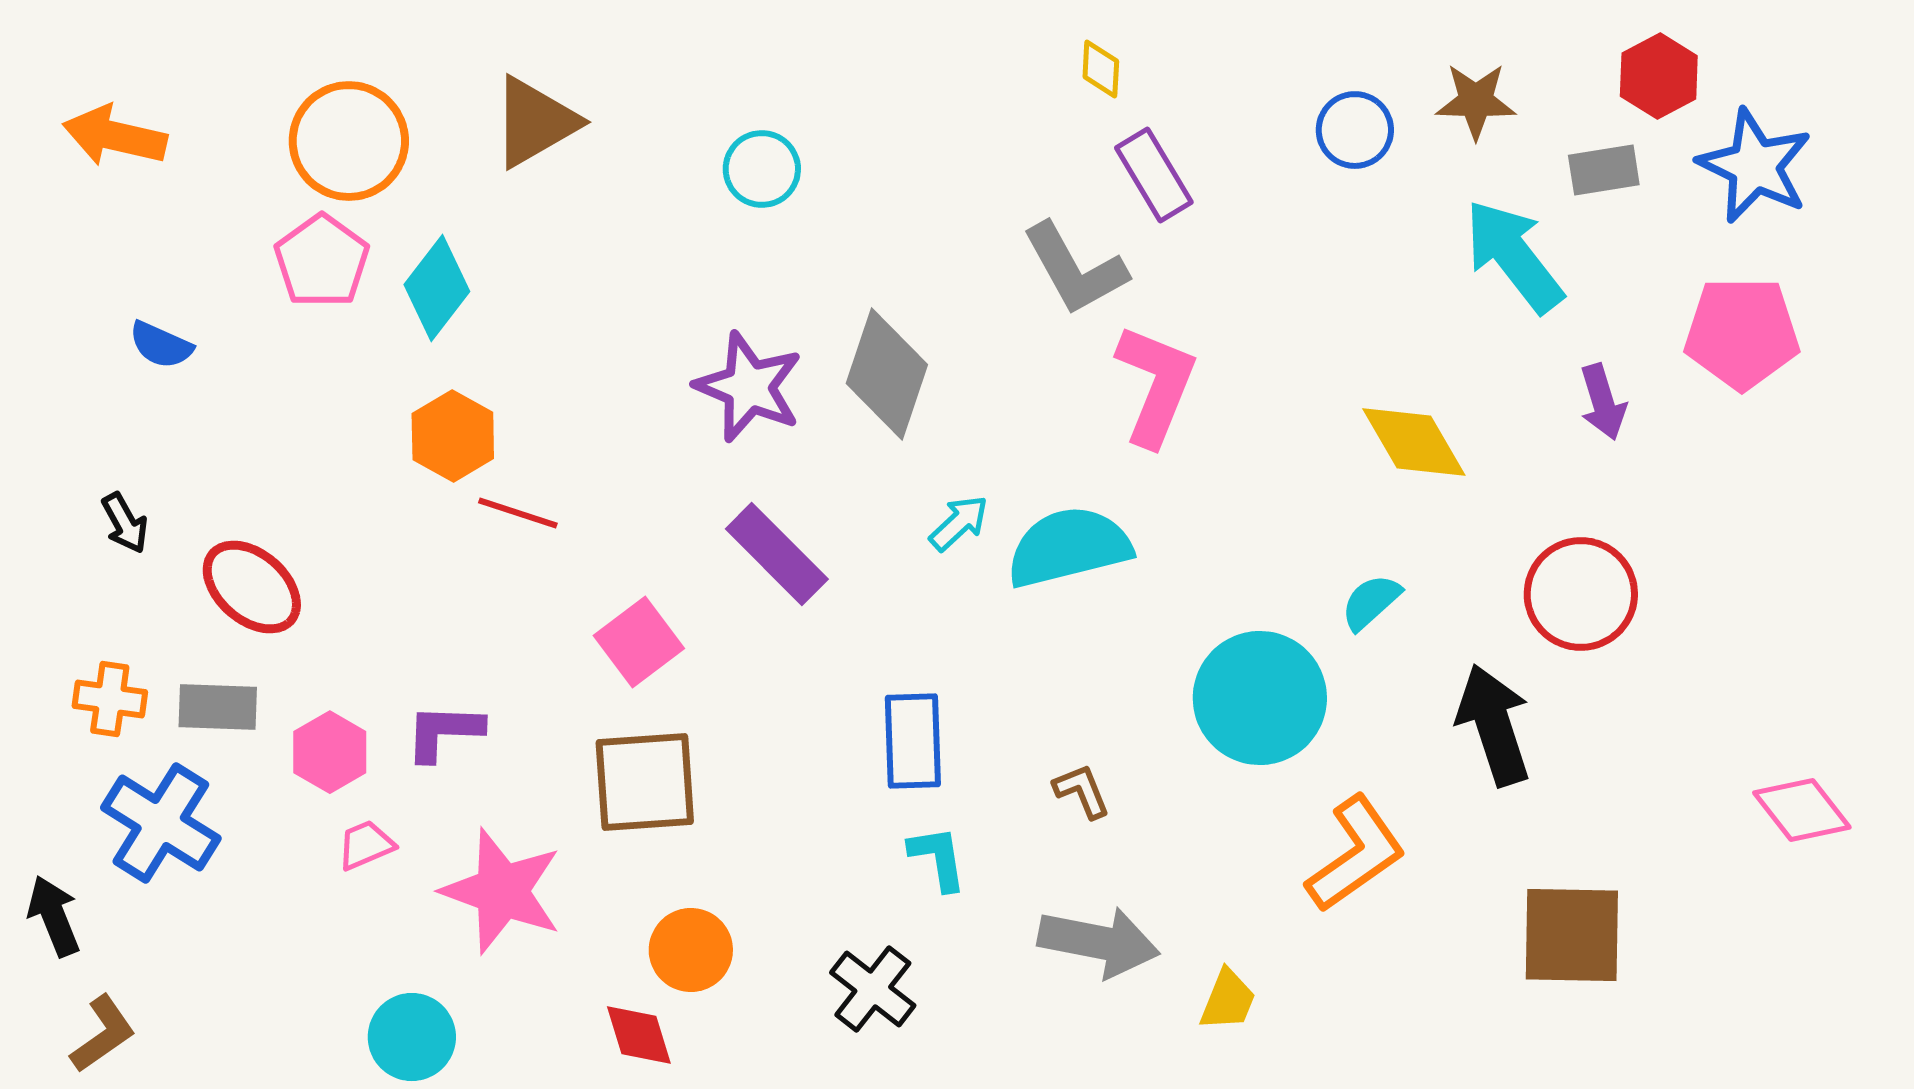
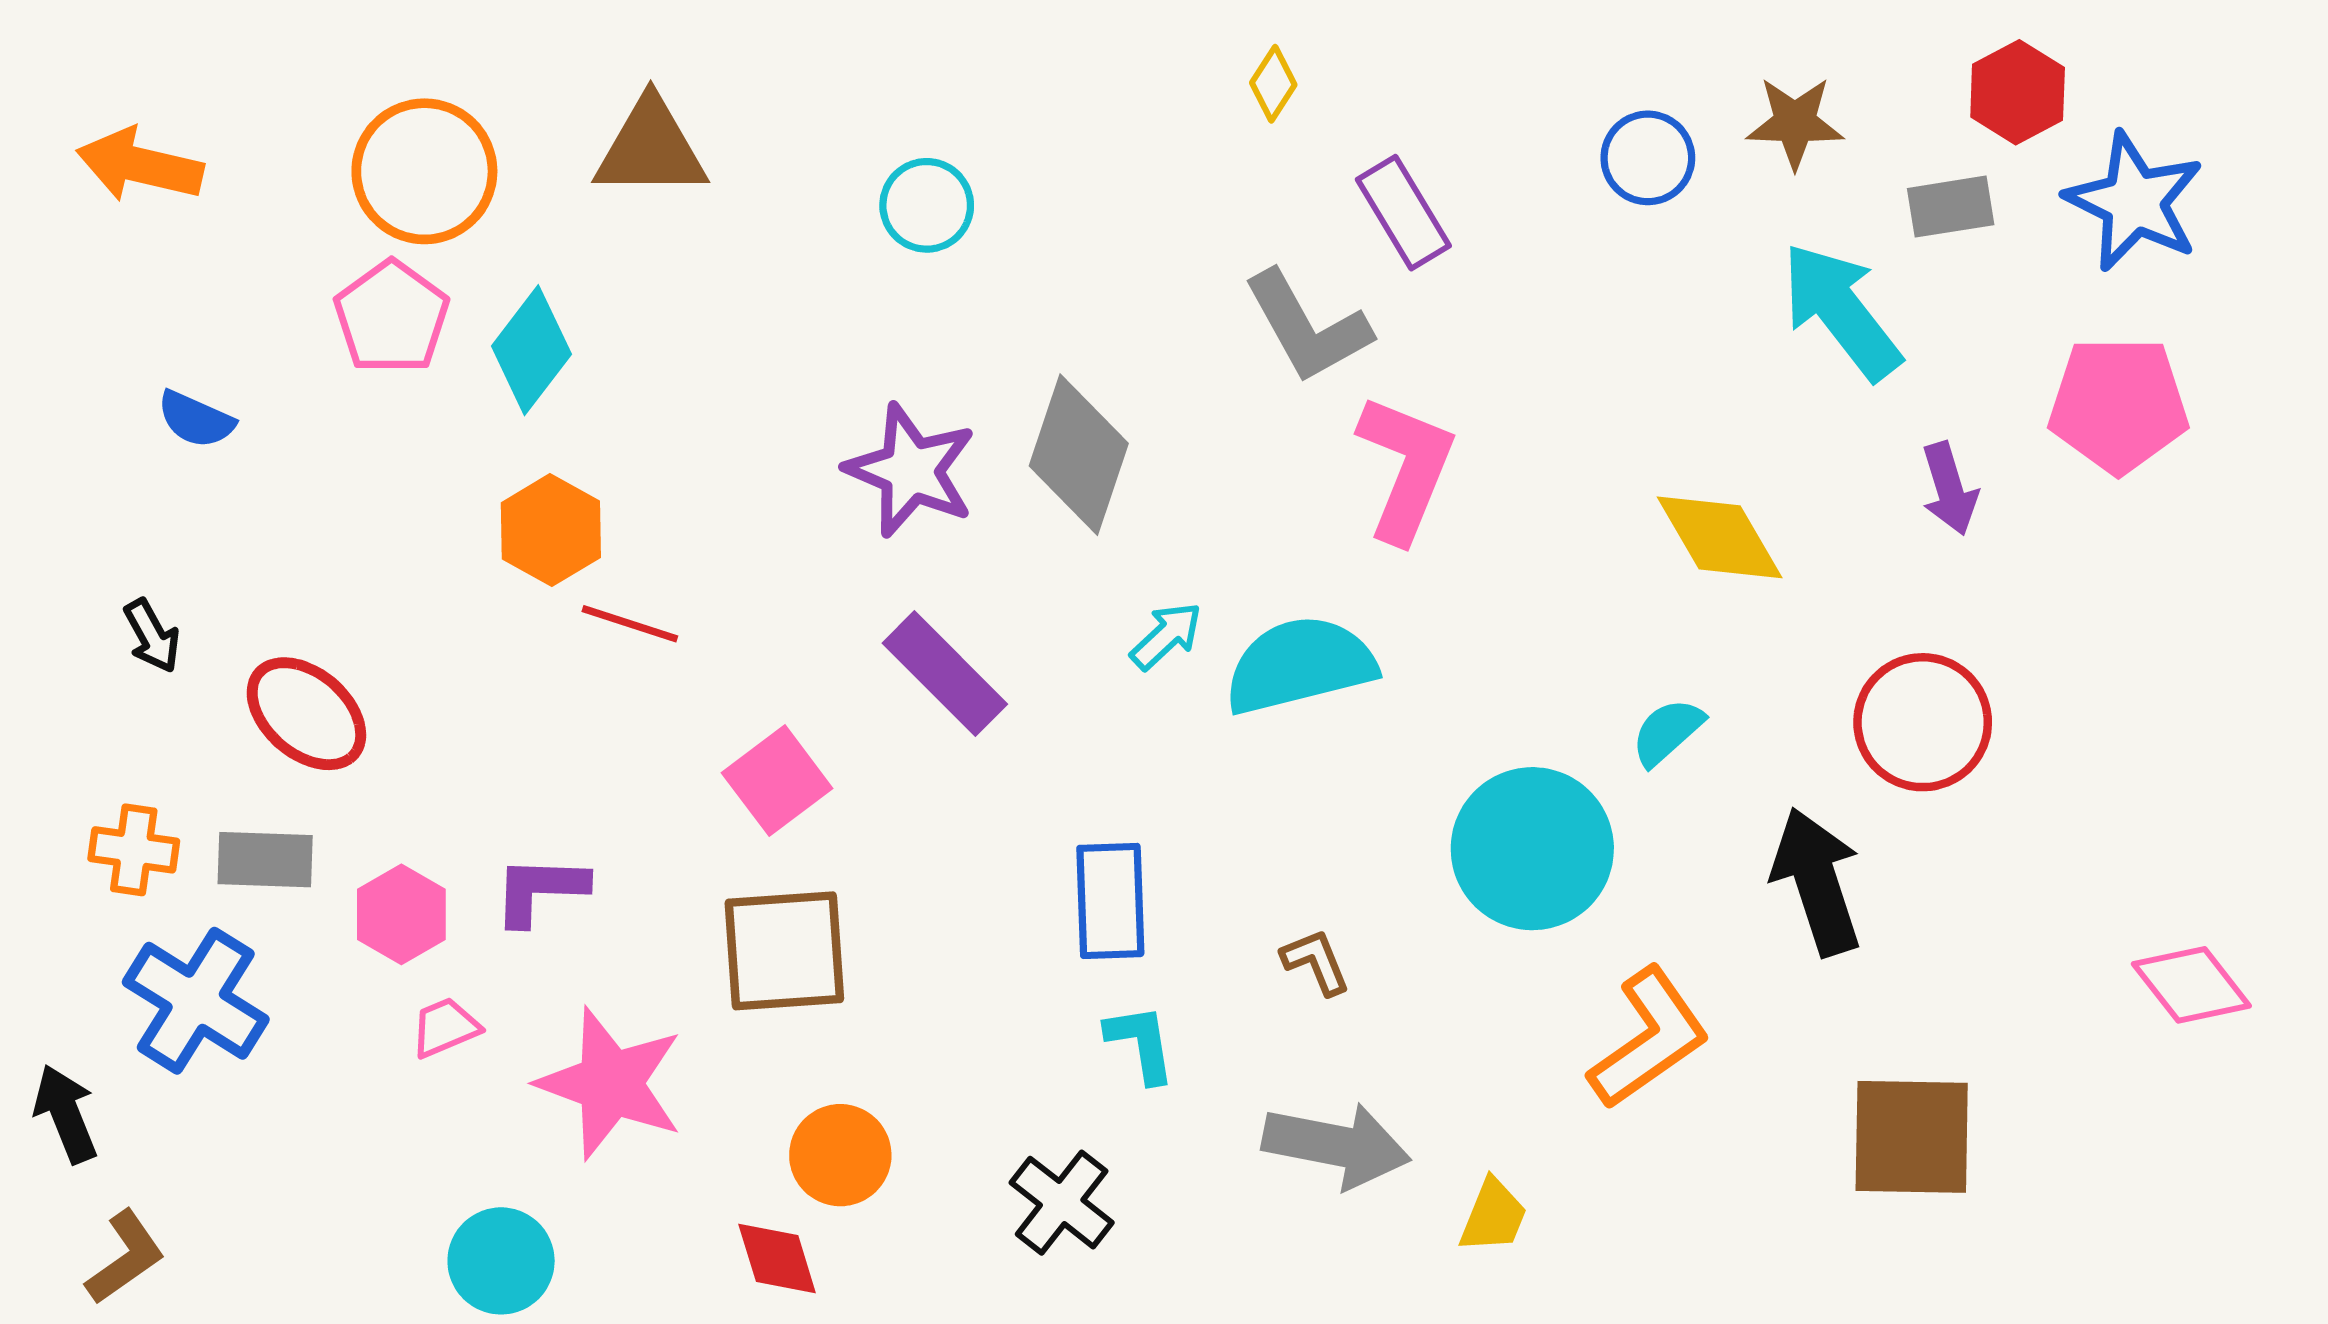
yellow diamond: (1101, 69) -> (1273, 84), moved, turned 30
brown triangle: (535, 122) -> (651, 148), turned 30

